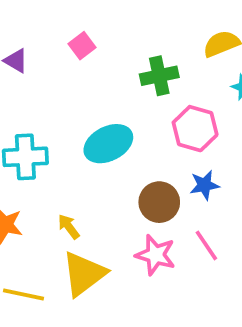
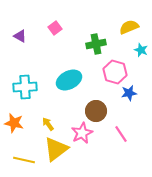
blue star: (204, 185) -> (129, 93), moved
pink star: (155, 255) -> (82, 133), moved, turned 30

